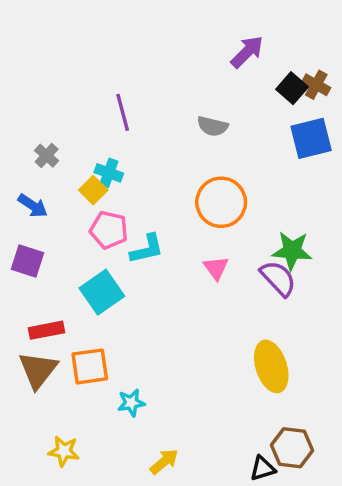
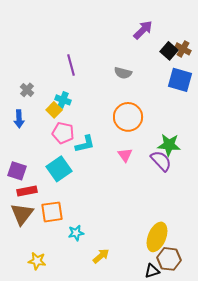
blue square: (311, 138) -> (180, 80), turned 30
blue arrow: (33, 206) -> (19, 119), turned 54
purple square: (28, 261) -> (17, 171), moved
yellow ellipse: (271, 366) -> (157, 237), moved, turned 40
yellow arrow: (164, 462) -> (101, 256), moved

